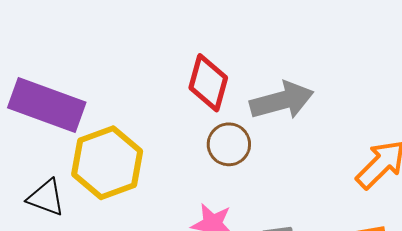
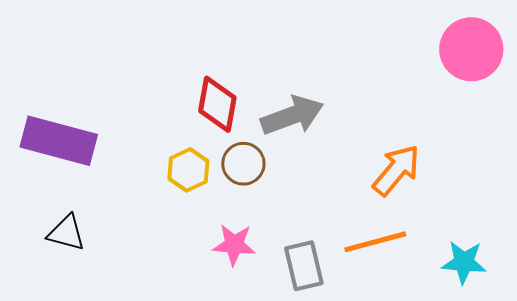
yellow hexagon: (107, 163) -> (188, 170), moved, size x0.6

